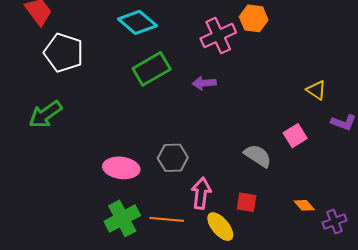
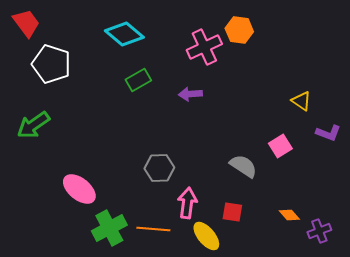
green rectangle: (152, 69) -> (138, 80), size x0.7
pink ellipse: (121, 168) -> (79, 189), moved, turned 32

